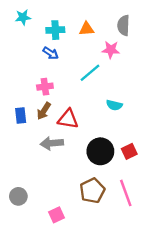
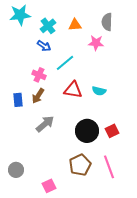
cyan star: (23, 17) -> (20, 15), size x1.5
cyan cross: (55, 30) -> (48, 26), turned -35
cyan line: (90, 73) -> (65, 63), moved
pink cross: (45, 87) -> (39, 75), turned 32
red triangle: (68, 119) -> (73, 90), moved
gray arrow: (52, 143) -> (45, 124), turned 144

